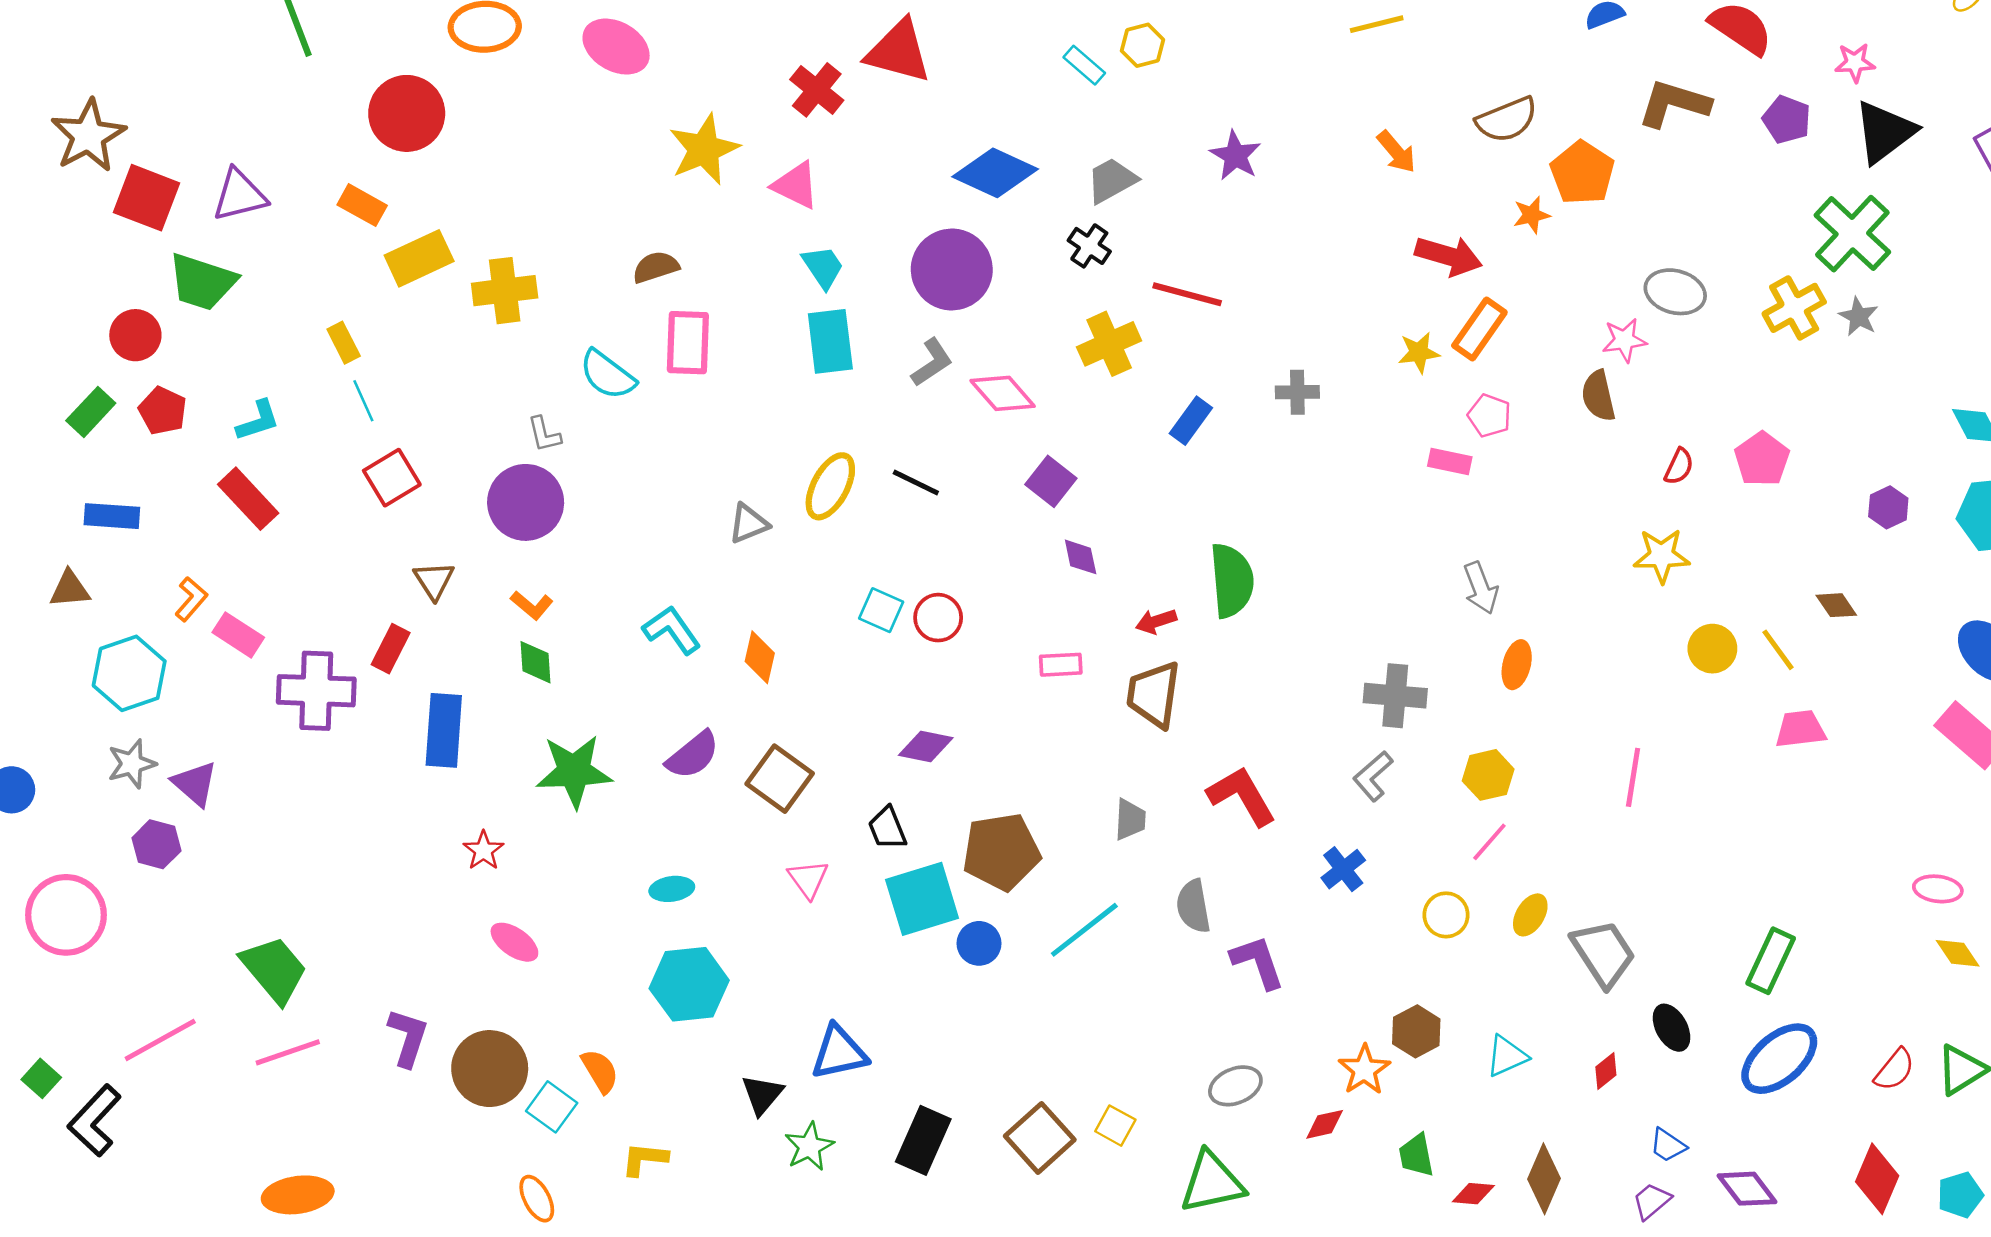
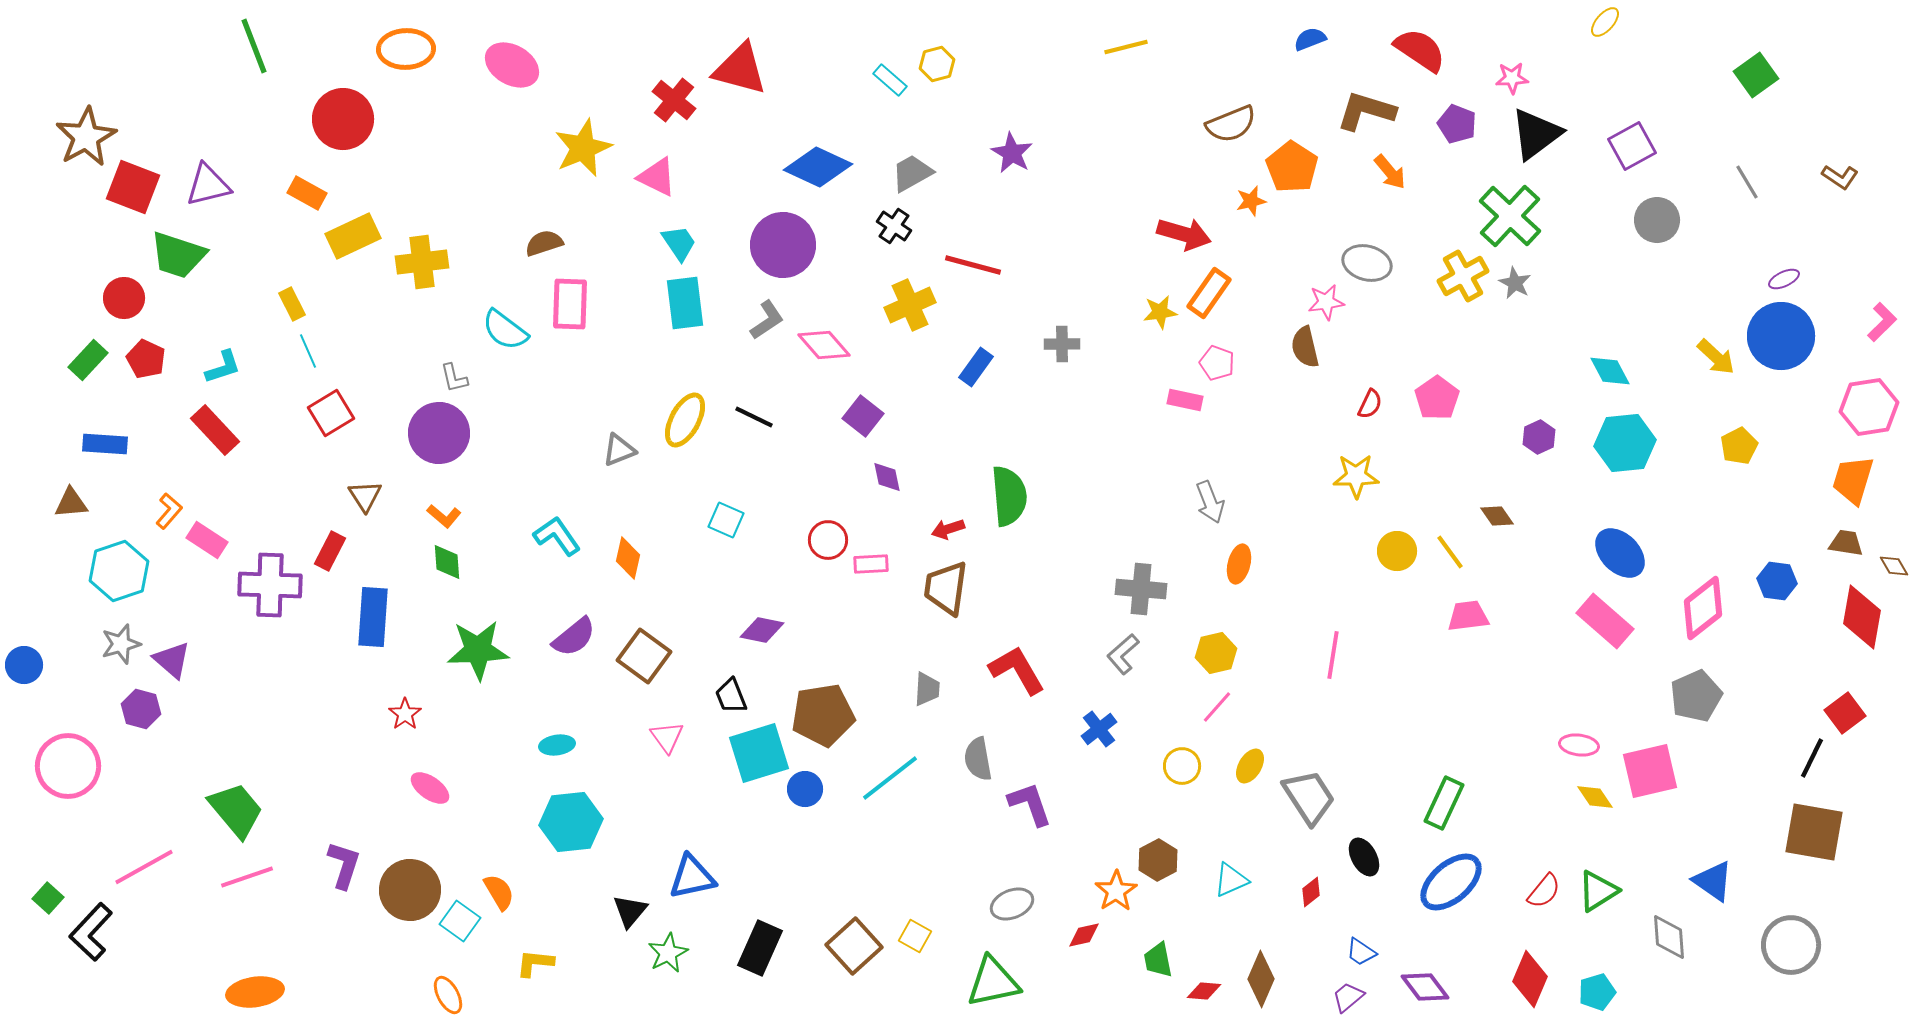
orange arrow: (1396, 152) -> (1390, 172), moved
red circle: (938, 618) -> (828, 540), moved

